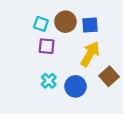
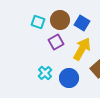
blue square: (90, 25) -> (82, 23), turned 35
purple square: (47, 46) -> (56, 42), moved, turned -35

